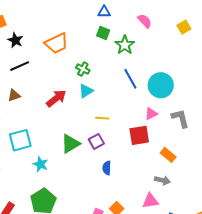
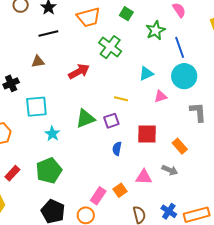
green square: (103, 33) -> (126, 14), moved
green cross: (83, 69) -> (110, 47), size x1.6
blue line: (130, 79) -> (180, 47), moved
cyan triangle: (86, 91) -> (146, 74), moved
pink triangle: (151, 114) -> (161, 96), moved
red square: (139, 135) -> (147, 134), moved
pink triangle: (150, 201) -> (144, 177), moved

